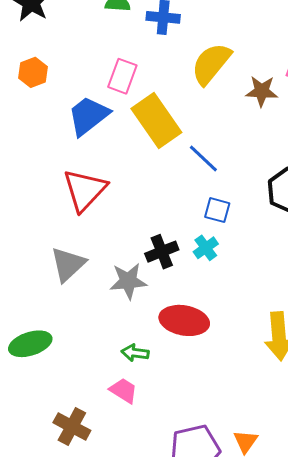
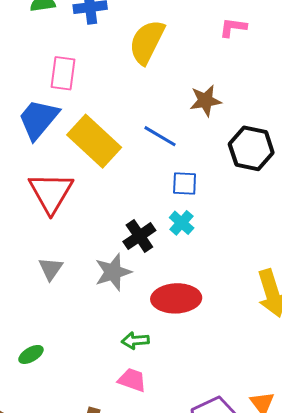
brown star: (262, 91) -> (205, 101), moved
yellow rectangle: (156, 120) -> (94, 141), moved
gray triangle: (68, 264) -> (51, 269), size x0.7
green ellipse: (30, 344) -> (31, 354), size x0.6

